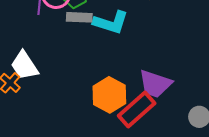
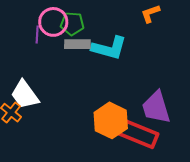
purple trapezoid: (155, 84) -> (156, 107), turned 57
red rectangle: (137, 110) -> (139, 134), turned 66

